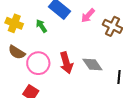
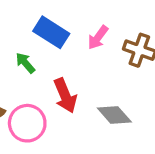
red arrow: (66, 63) -> (65, 95), moved

